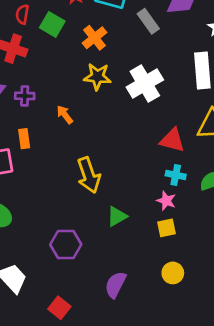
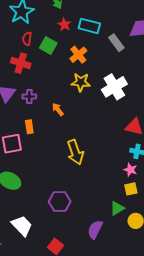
green triangle: (117, 216) -> (117, 208), moved

